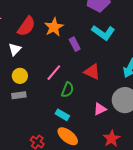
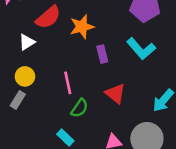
pink line: (54, 73) -> (68, 83), turned -66
gray rectangle: (19, 95) -> (18, 100), turned -64

